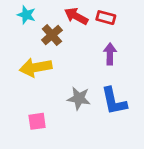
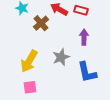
yellow arrow: (36, 67) -> (29, 61), moved, turned -50
gray star: (79, 98) -> (61, 57), moved, turned -30

